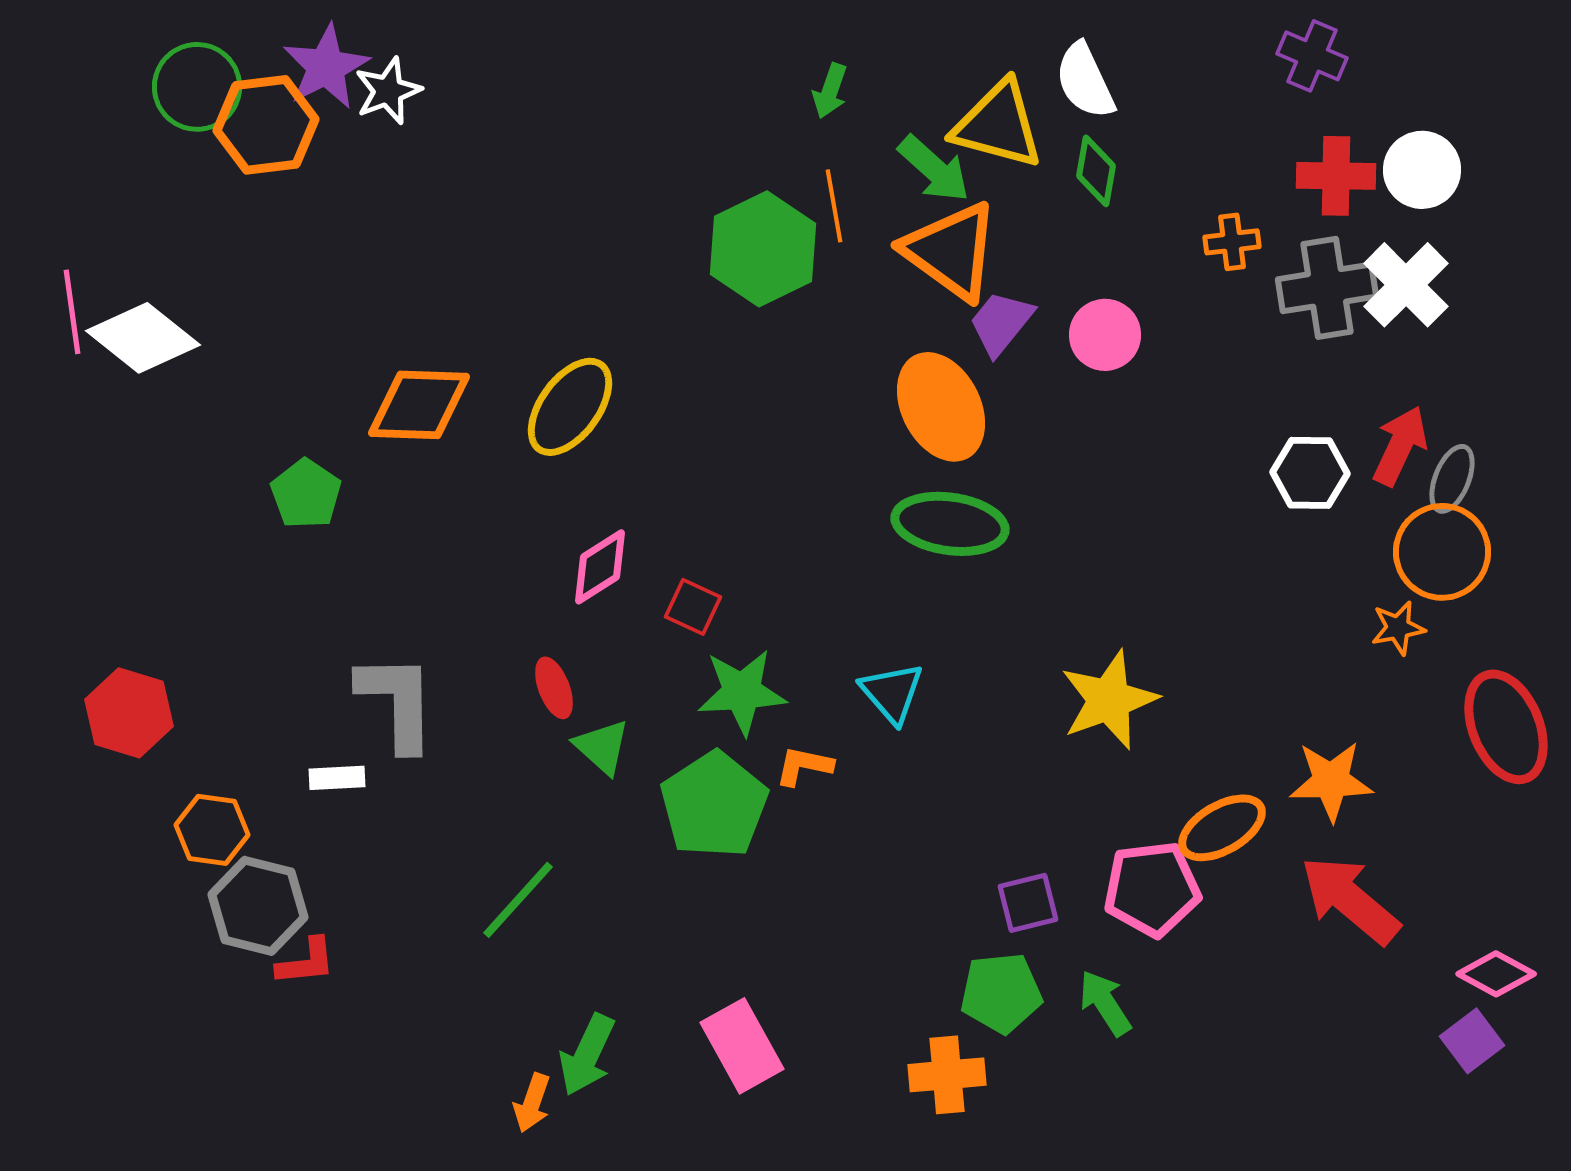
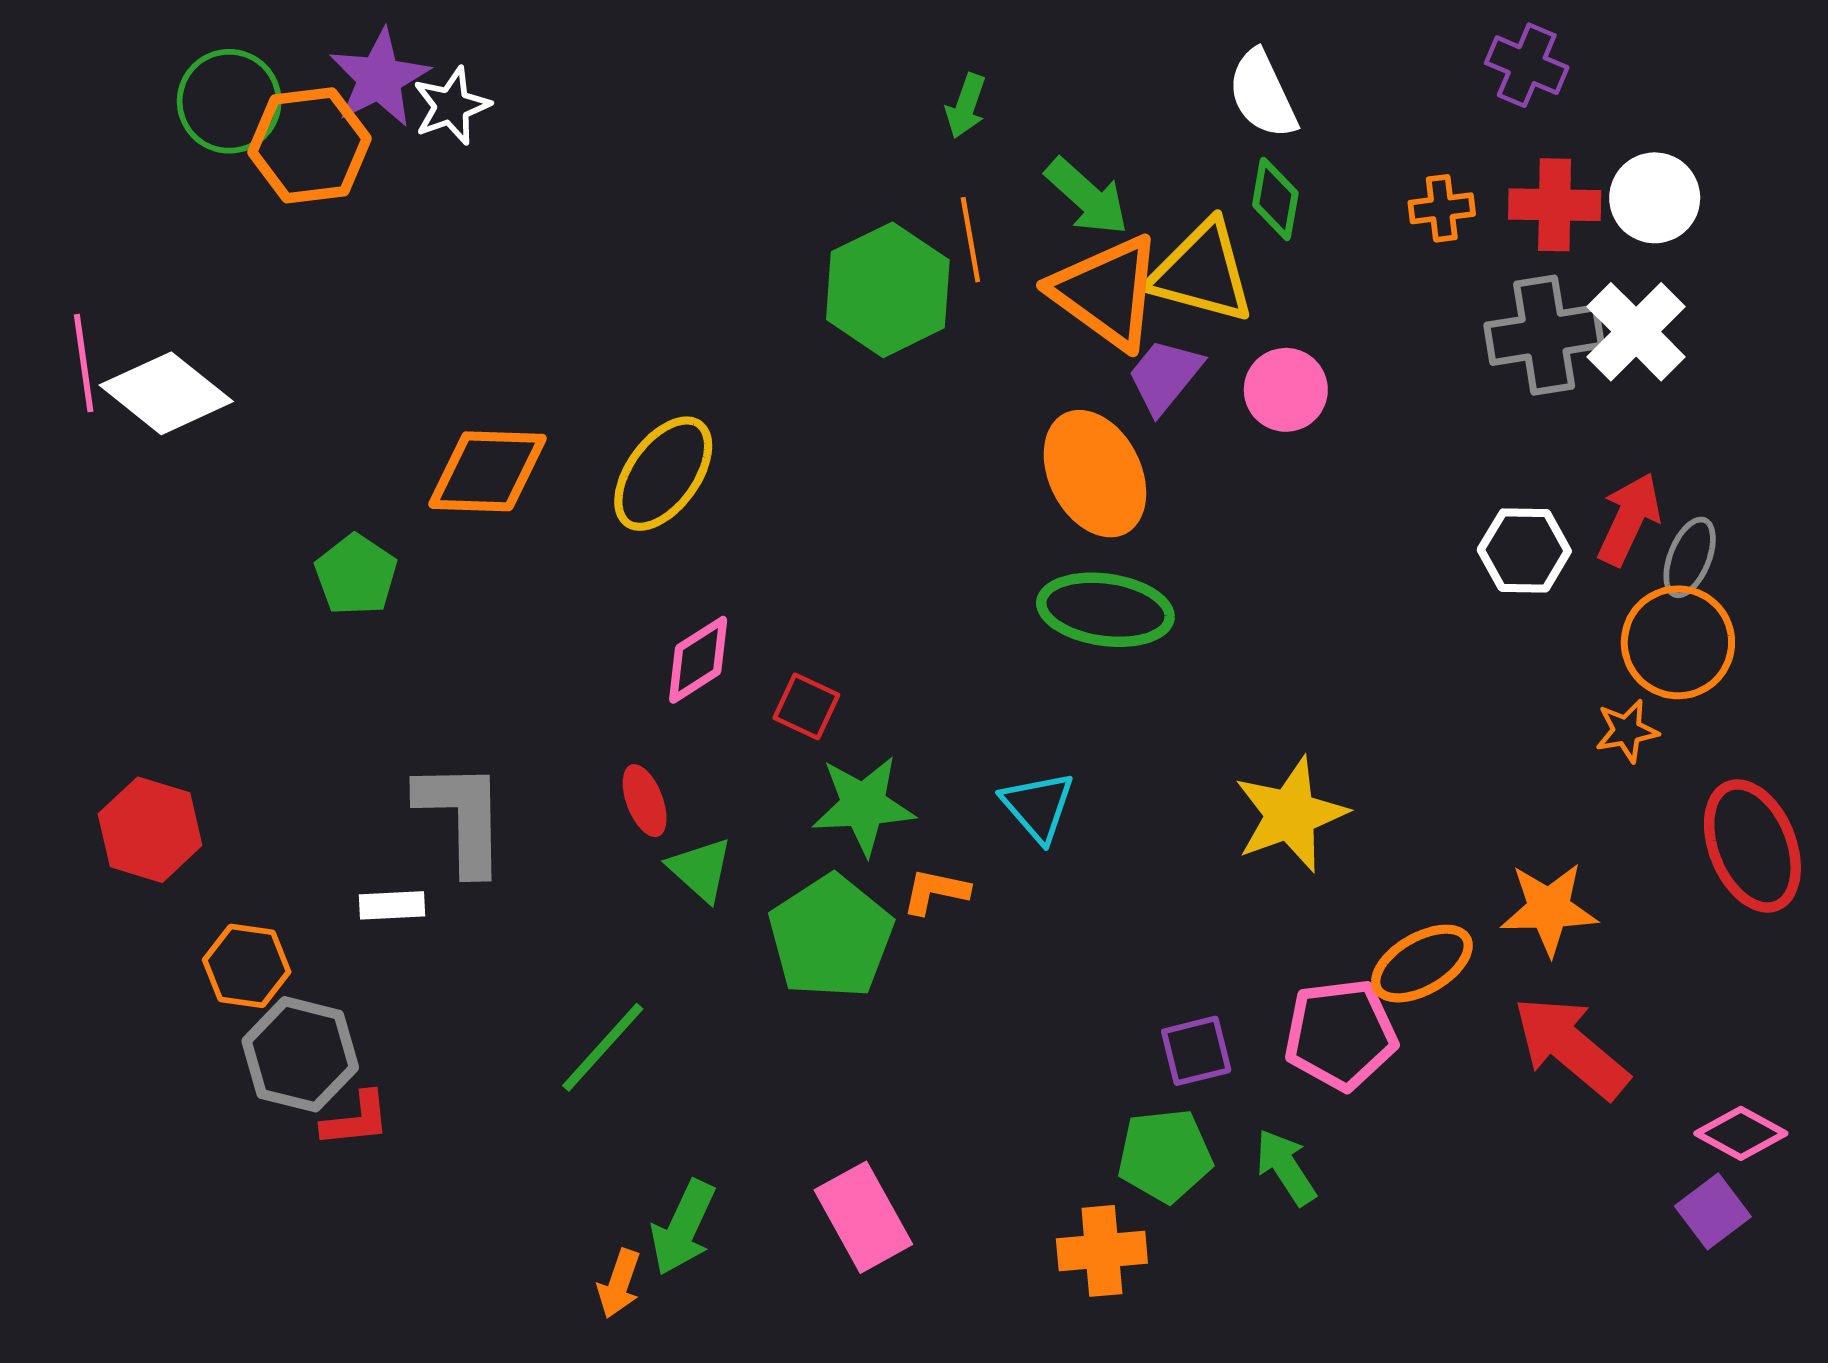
yellow triangle: (998, 125) -> (1202, 272), moved
orange cross: (1232, 242) -> (1442, 208), moved

